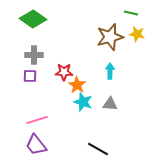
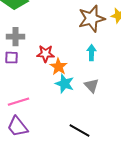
gray triangle: (110, 104) -> (92, 86), turned 42

